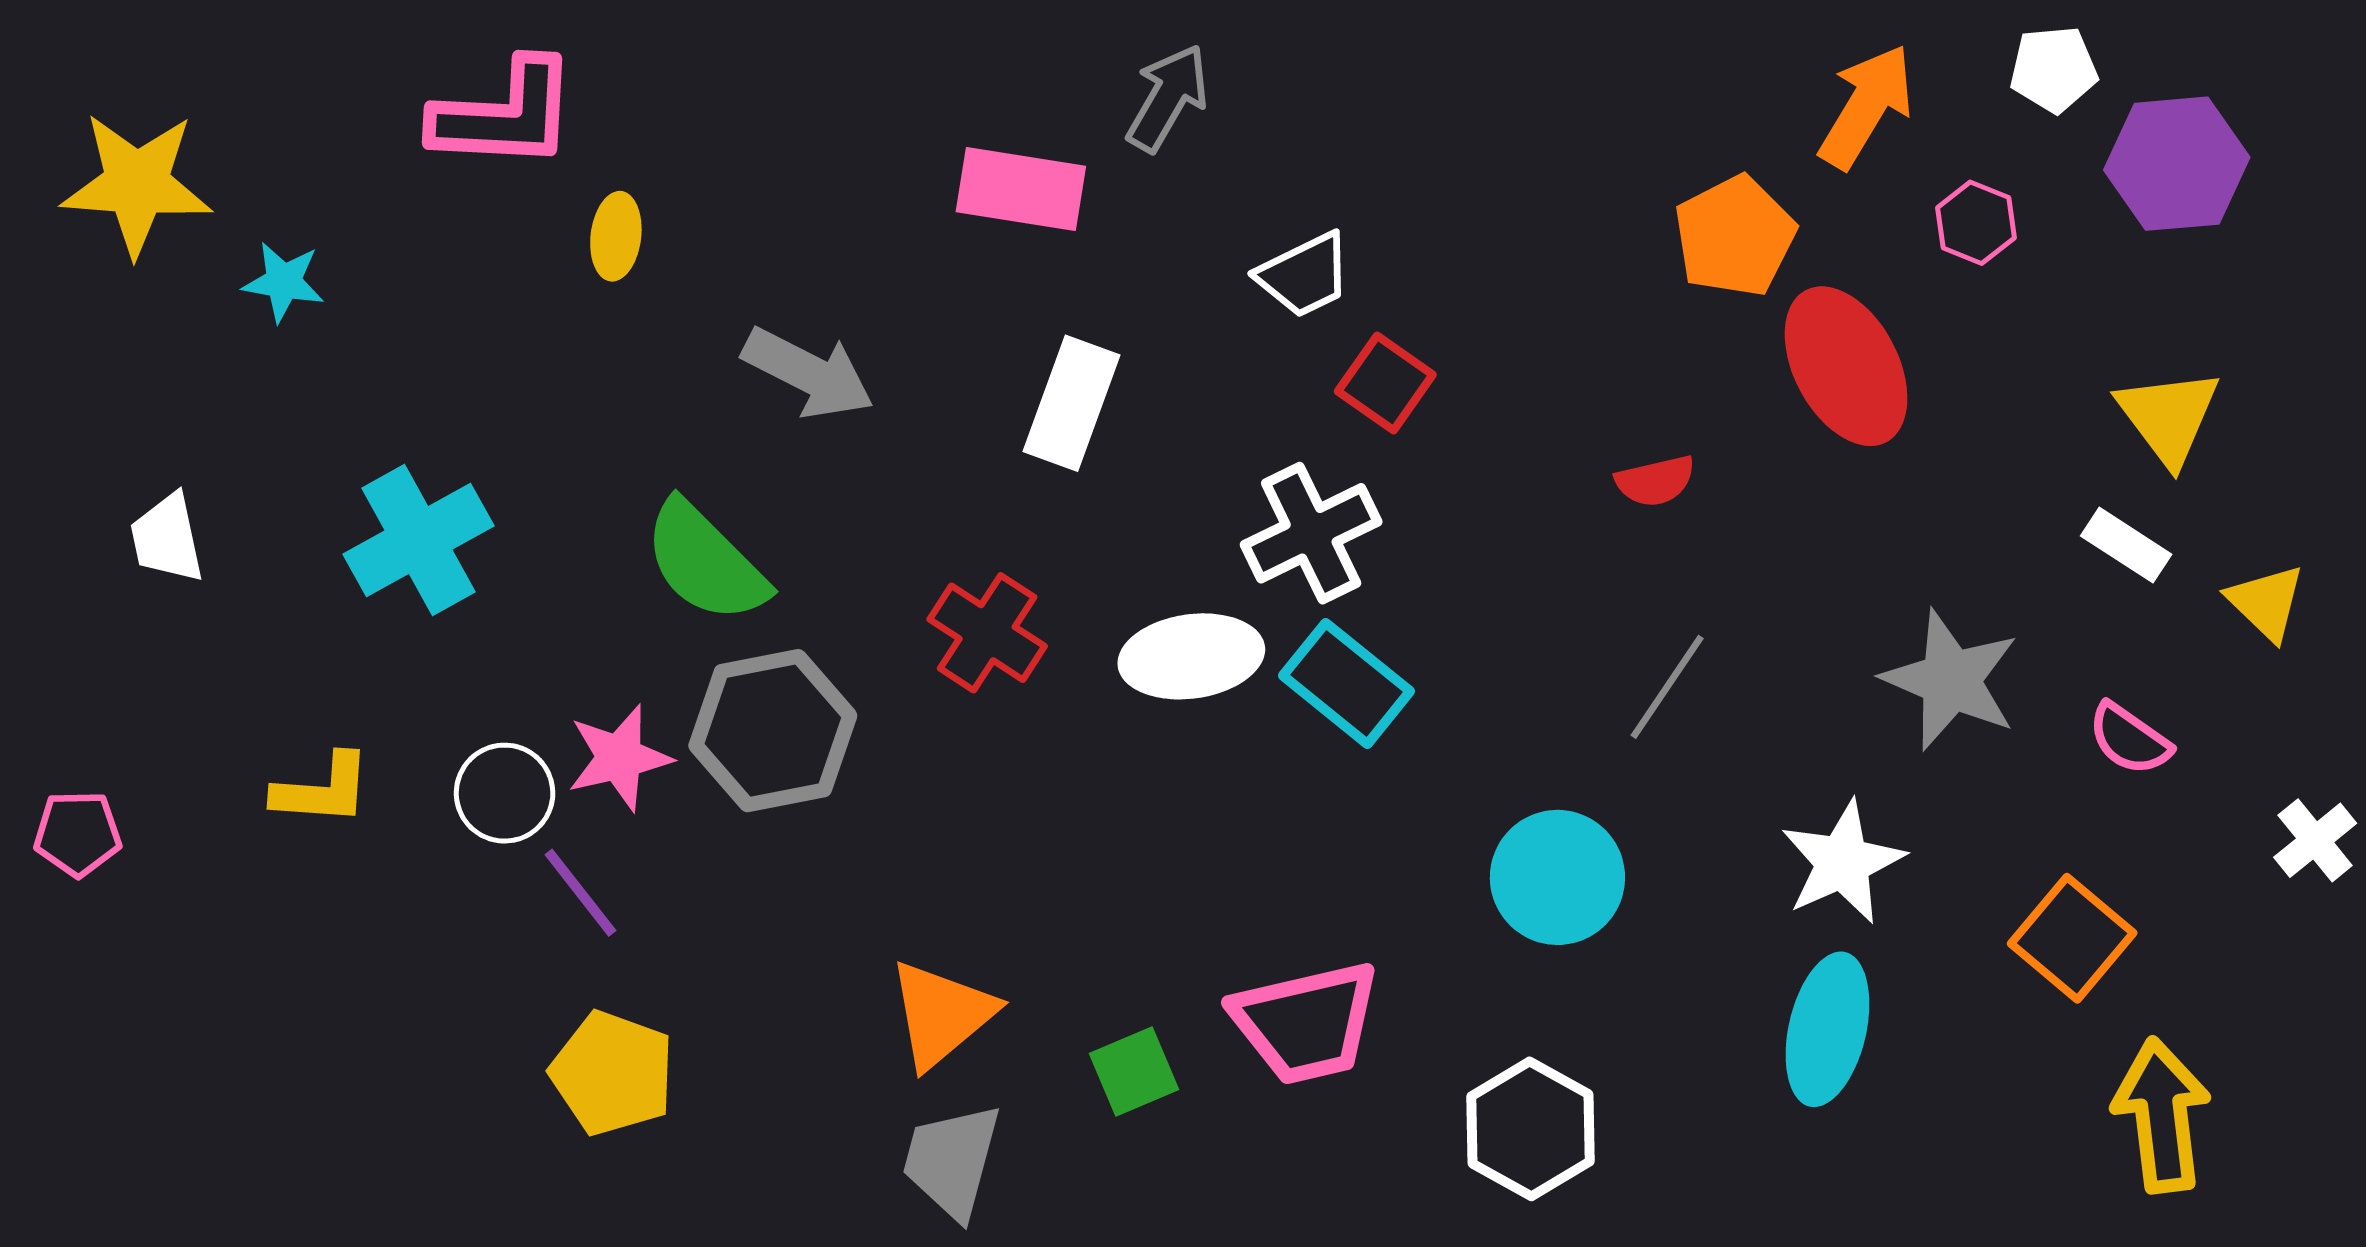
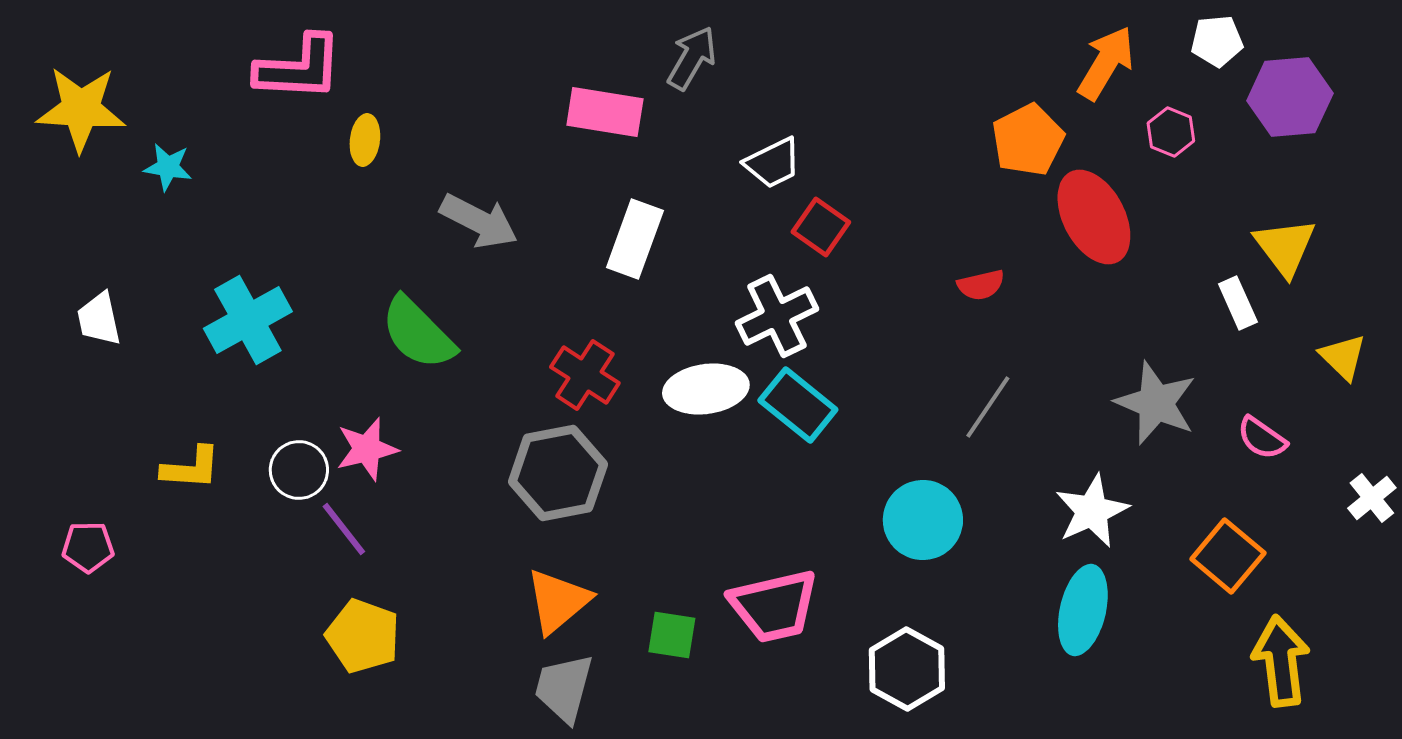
white rectangle: (2126, 545) -> (1238, 303), moved, turned 33
gray hexagon: (773, 731) -> (558, 473), moved
pink pentagon: (78, 834) -> (88, 547), moved
green square: (1134, 1072) -> (672, 635), turned 32

